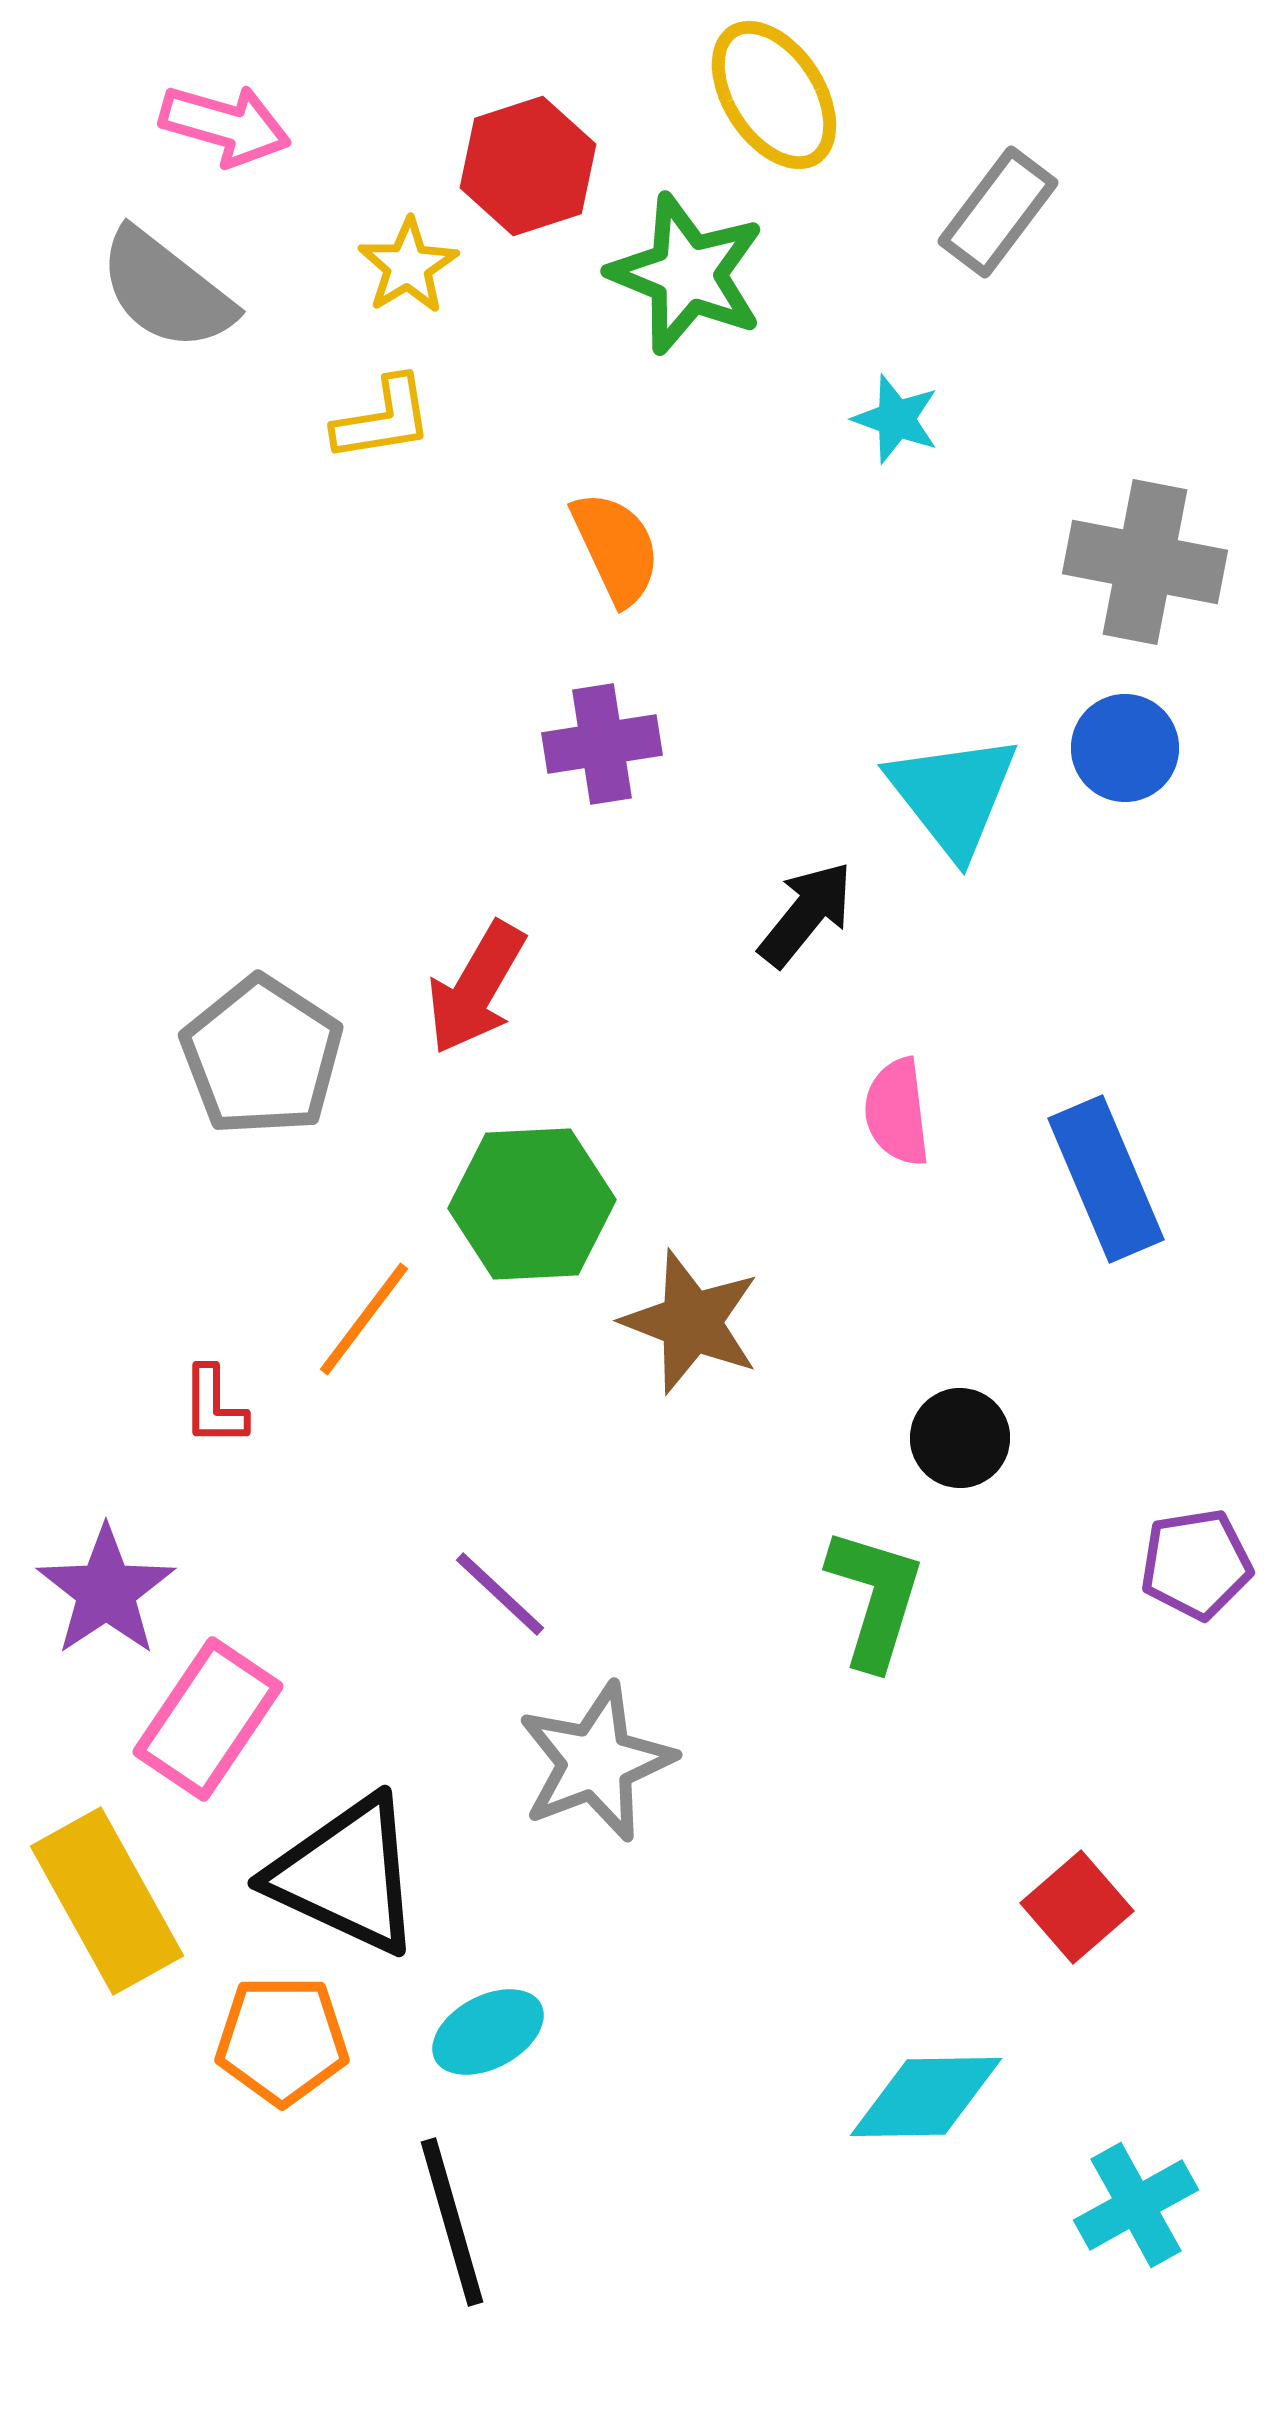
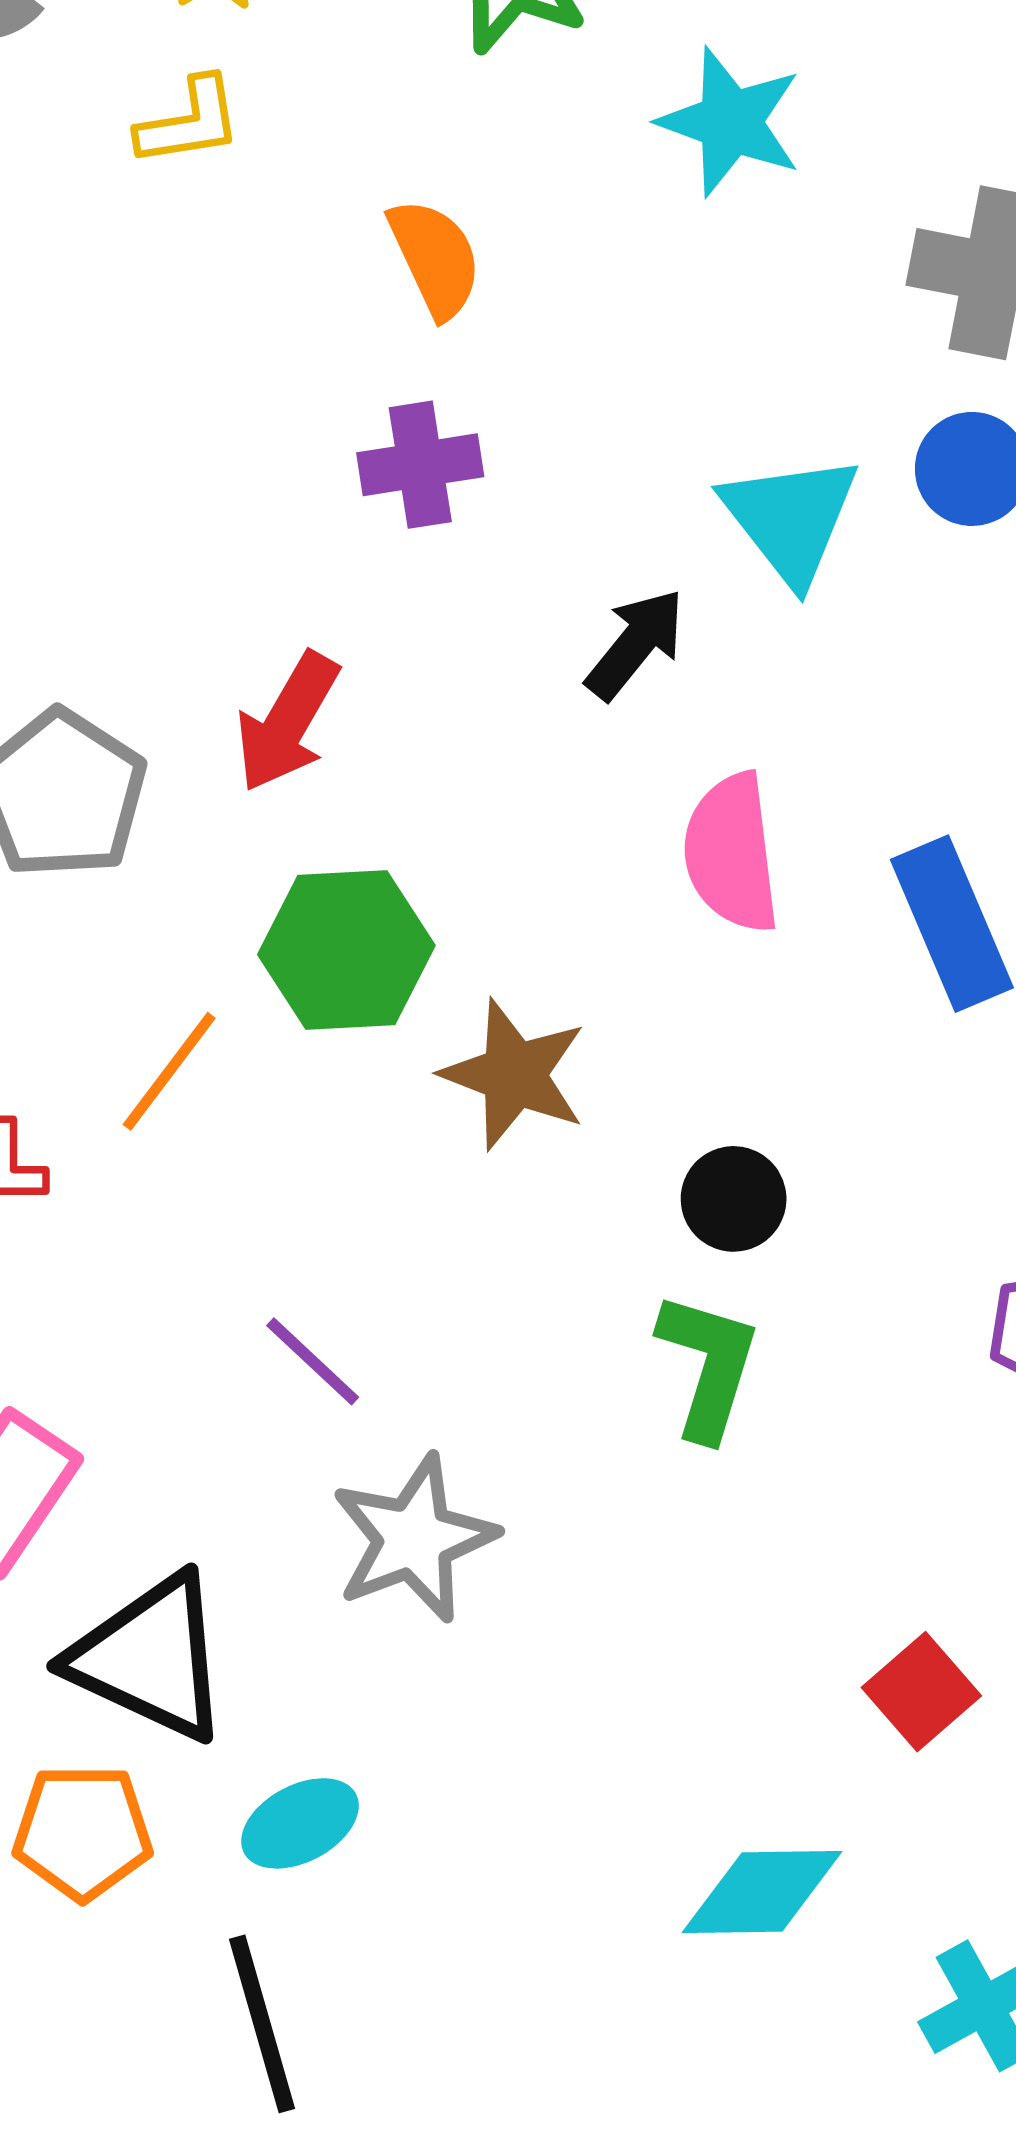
cyan star: (896, 419) -> (730, 122), size x1.6
pink semicircle: (897, 1112) -> (731, 853), size x1.4
black circle: (960, 1438) -> (734, 1199), moved

